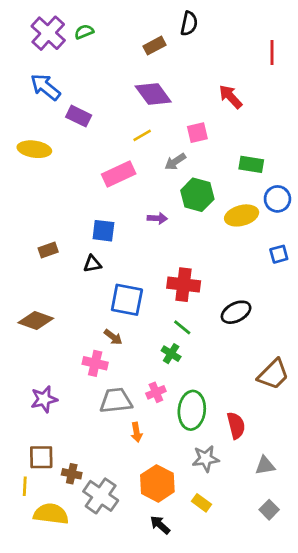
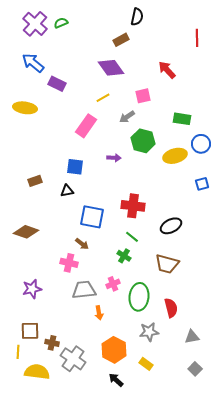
brown rectangle: (155, 46) -> (121, 40), moved
pink rectangle: (119, 174) -> (86, 126), turned -30
brown trapezoid: (273, 374) -> (167, 264), moved, turned 60

